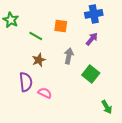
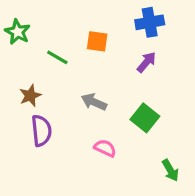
gray arrow: (69, 56) -> (94, 102), moved, turned -77
brown star: (39, 60) -> (30, 96), moved
pink semicircle: (45, 93) -> (105, 148), moved

